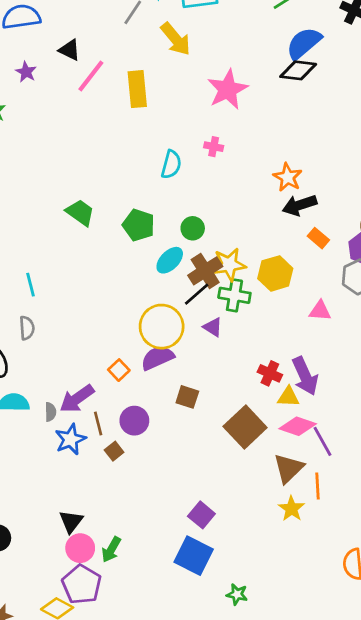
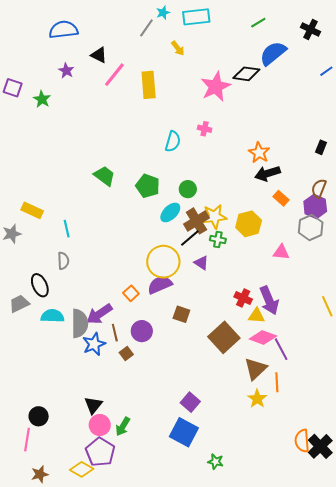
yellow arrow: (176, 39) -> (178, 48), size x0.6
black diamond: (298, 70) -> (246, 74), moved
green cross: (234, 295) -> (218, 239), size x0.7
gray semicircle: (50, 412) -> (80, 323), size x2.0

